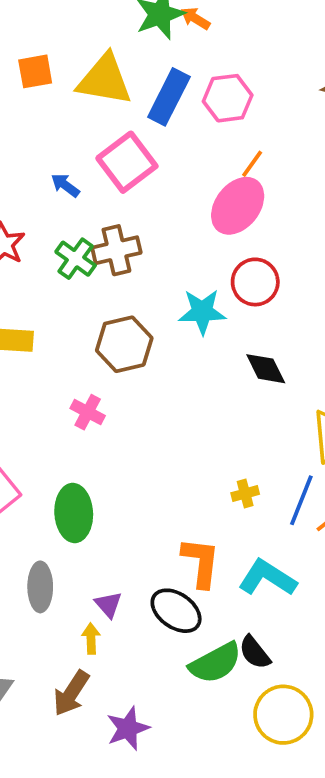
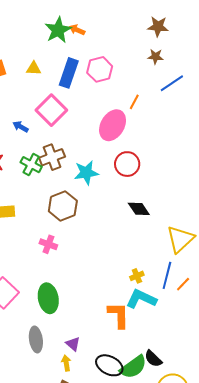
yellow triangle: (104, 80) -> (34, 68), size x0.5
orange line: (252, 164) -> (134, 102), moved
cyan star: (202, 312) -> (86, 173), moved
cyan L-shape: (267, 578) -> (141, 299), moved
black ellipse: (176, 611) -> (109, 365), moved

